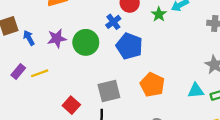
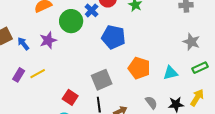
blue cross: (113, 22) -> (92, 10), moved
green circle: (86, 42) -> (71, 21), moved
cyan triangle: (196, 91) -> (170, 73), moved

